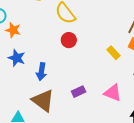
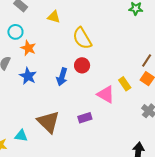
blue arrow: (41, 72) -> (62, 77), moved
pink triangle: (113, 93) -> (106, 94), moved

